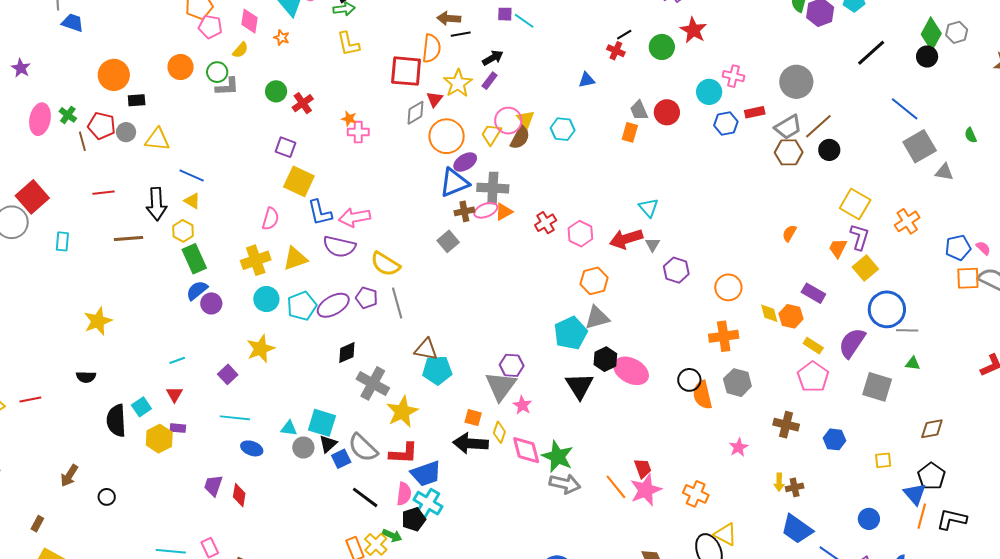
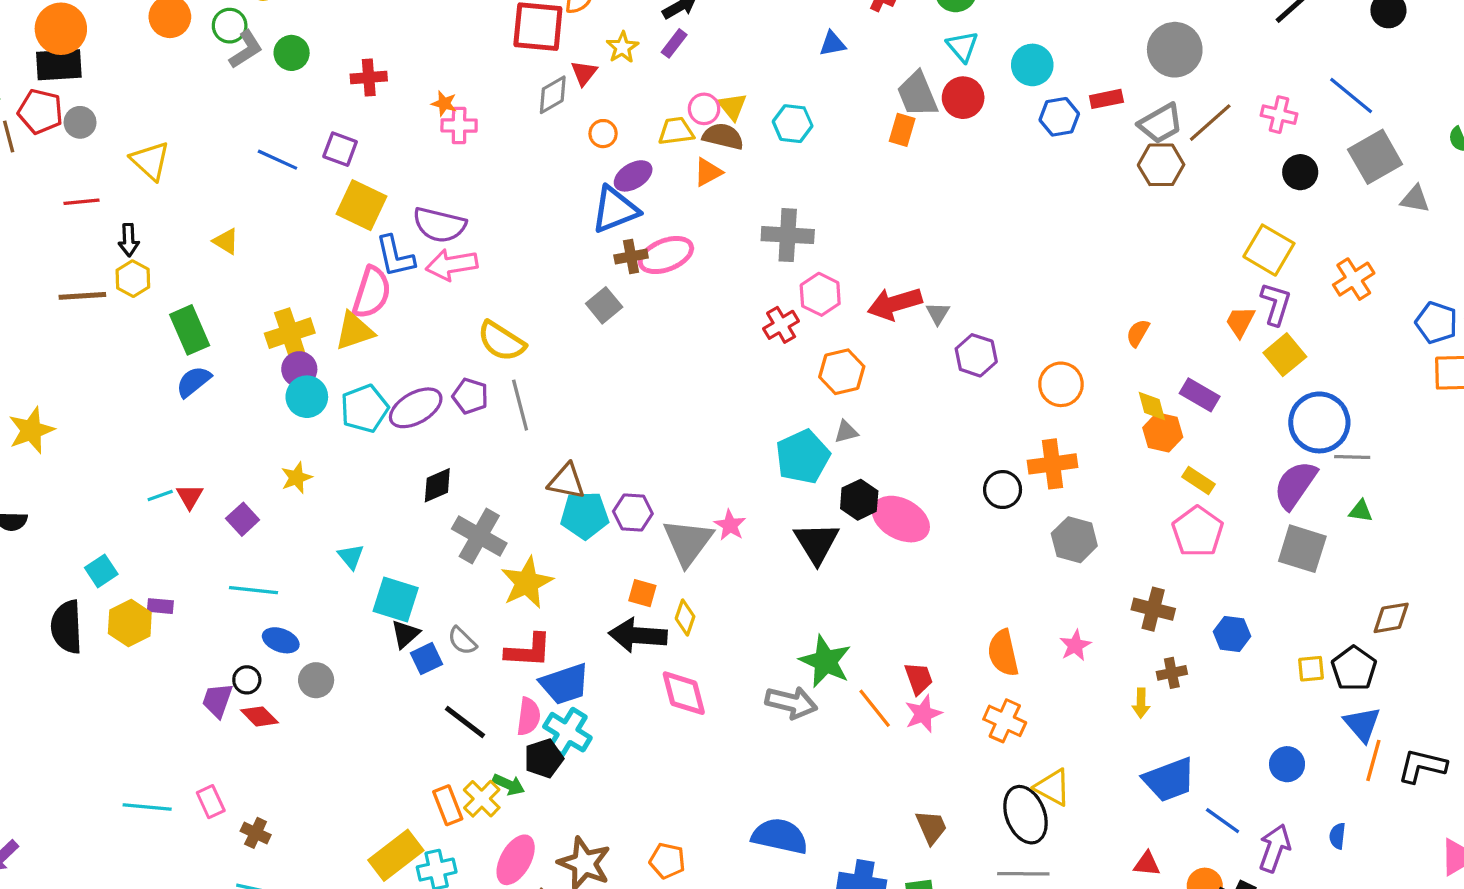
pink cross: (734, 76) -> (1279, 115), moved
yellow star: (458, 83) -> (622, 47), size x0.7
gray L-shape: (227, 87) -> (246, 49), turned -30
green circle: (276, 91) -> (292, 53), moved
black rectangle: (137, 100) -> (59, 65), moved, size x1.6
red cross: (303, 103) -> (369, 78), turned 30
gray trapezoid: (639, 110) -> (917, 94), size x1.4
pink circle: (508, 121) -> (704, 109), size x0.7
yellow trapezoid: (491, 134) -> (676, 131), turned 50
orange circle: (447, 136) -> (603, 134), size x0.5
brown semicircle: (520, 137) -> (723, 136), turned -105
yellow triangle: (157, 140) -> (150, 161), moved, turned 36
black circle: (829, 150) -> (1300, 172), moved
blue line: (192, 176) -> (277, 160), moved
gray cross: (493, 188) -> (788, 235), moved
red line: (104, 193) -> (82, 202), moved
yellow triangle: (192, 201) -> (226, 241), moved
black arrow: (156, 204) -> (129, 240), size x0.6
cyan triangle: (649, 208) -> (962, 46), moved
pink ellipse: (486, 210) -> (666, 255), size x1.4
orange triangle: (504, 212) -> (708, 172), moved
pink semicircle: (270, 219) -> (372, 292), moved, size x1.4
red cross: (546, 223) -> (781, 325), moved
yellow hexagon: (183, 231) -> (133, 279), moved
orange semicircle: (789, 233) -> (1138, 333), moved
purple semicircle: (339, 247) -> (439, 225), moved
blue pentagon: (958, 248) -> (1436, 323), turned 30
purple circle: (211, 303) -> (299, 369), moved
yellow diamond: (769, 313) -> (1152, 406), moved
gray triangle: (597, 318) -> (846, 432), size x0.6
purple semicircle: (852, 343) -> (1295, 485), moved
yellow star: (261, 349) -> (296, 478), size x0.7
purple hexagon: (512, 365) -> (633, 512), moved
black circle: (689, 380) -> (1003, 490), moved
red triangle: (174, 394) -> (190, 497), moved
orange semicircle: (702, 395) -> (1003, 653), moved
pink star: (522, 405) -> (730, 525), moved
black semicircle: (116, 421) -> (67, 627), moved
cyan triangle: (289, 428) -> (351, 557), moved, turned 42
gray circle: (303, 447) -> (316, 680), moved
gray semicircle: (363, 448) -> (462, 641), size x0.6
pink diamond: (526, 450) -> (684, 693), moved
green star: (558, 457) -> (825, 661), moved
black pentagon: (931, 476) -> (1354, 668), moved
brown cross: (795, 487) -> (1172, 673), moved
pink star: (646, 490) -> (923, 714), size x0.7
red diamond: (239, 495) -> (260, 716), turned -55
black circle: (107, 497) -> (247, 680), moved
blue trapezoid: (797, 529) -> (1169, 780), turned -56

